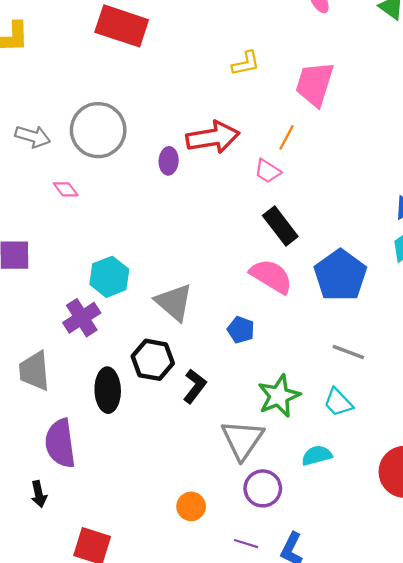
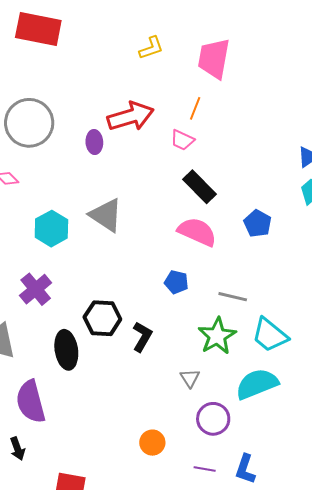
blue pentagon: (340, 275) -> (258, 223), size x0.6
cyan hexagon: (109, 277) -> (51, 229), moved
gray triangle: (174, 302) -> (106, 215), moved
gray line: (348, 352) -> (233, 297), moved
cyan trapezoid: (338, 402) -> (270, 335), size x1.4
gray triangle: (242, 440) -> (190, 378), size x0.5
cyan semicircle: (317, 455) -> (257, 384), size x1.6

